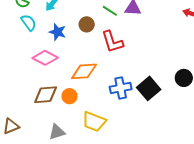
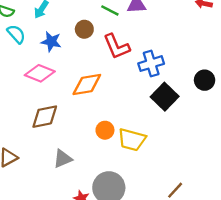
blue cross: (121, 88) -> (151, 64), moved
orange circle: (69, 96) -> (105, 130), moved
yellow trapezoid: (94, 122) -> (132, 140), moved

